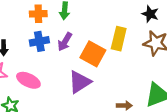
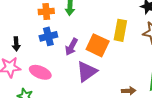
purple arrow: (65, 42) -> (71, 47), moved

